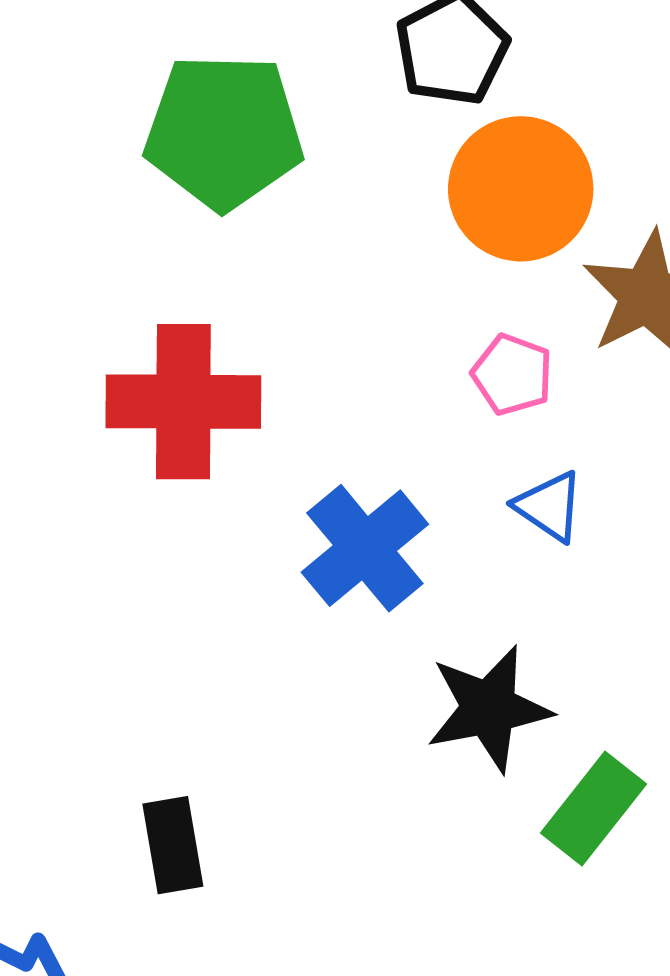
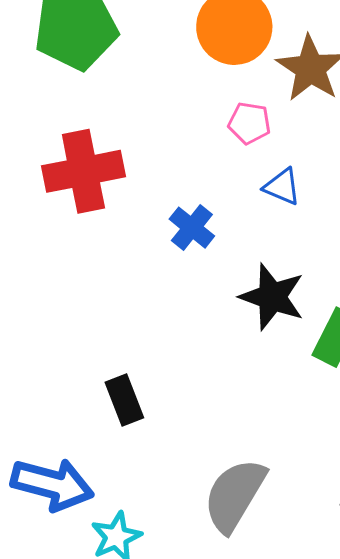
blue cross: (365, 548) -> (192, 228), size x0.7
black star: (489, 708) -> (272, 297), turned -30

